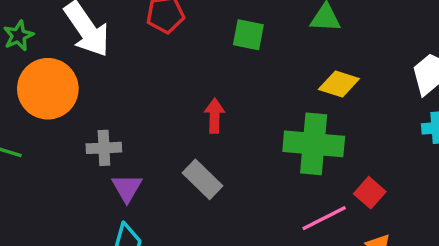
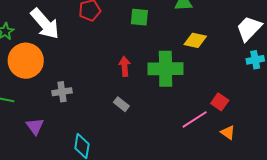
green cross: (314, 144) -> (166, 69), moved
gray rectangle: (203, 179) -> (121, 104), size x0.7
purple triangle: (127, 188) -> (35, 126), moved

